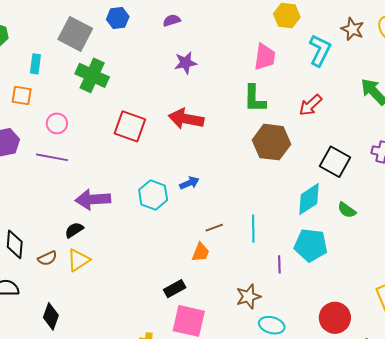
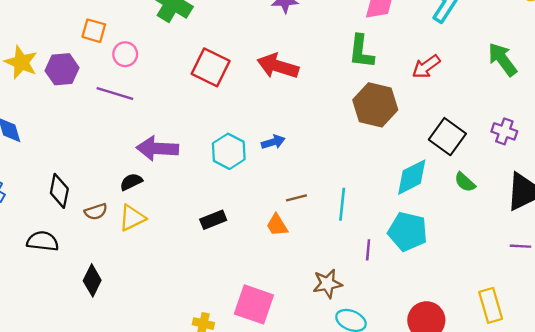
orange square: (22, 96) -> (94, 31), moved
green semicircle: (347, 210) -> (465, 182), moved
orange trapezoid: (201, 252) -> (277, 225), turned 120
black rectangle: (175, 289) -> (213, 220), moved

